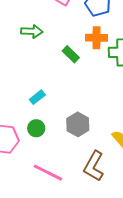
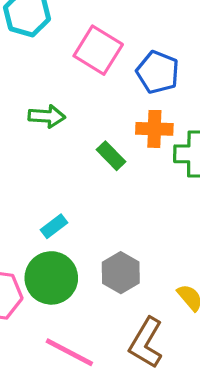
green circle: (36, 128) -> (51, 278), size x1.8

